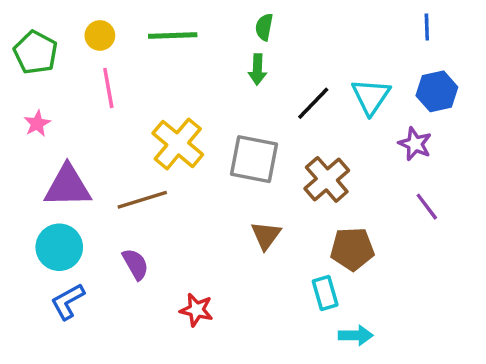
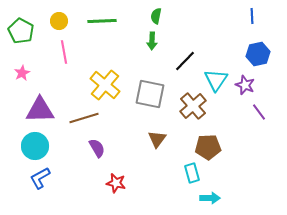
cyan triangle: (371, 96) -> (216, 80), moved
purple line: (427, 207) -> (259, 112), moved
purple semicircle: (135, 264) -> (97, 148), moved

